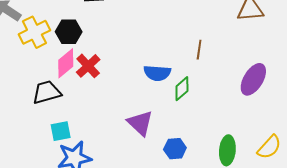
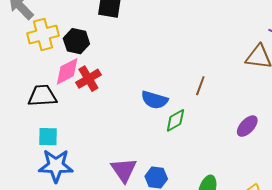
purple ellipse: (253, 79) -> (247, 126), size x0.7
purple triangle: (140, 123) -> (124, 170), moved

